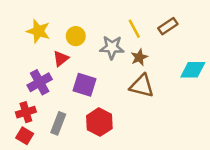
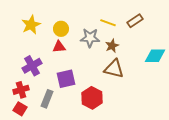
yellow line: (134, 29) -> (108, 23), turned -42
yellow star: (38, 31) -> (31, 25), turned 30
red triangle: (61, 59) -> (59, 47), moved, turned 32
purple square: (84, 85) -> (66, 79), moved, turned -30
red hexagon: (99, 122) -> (92, 98), moved

